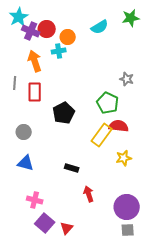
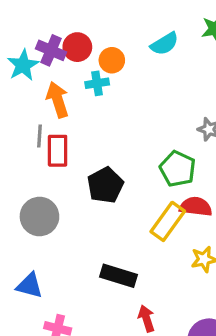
cyan star: (19, 17) -> (23, 65), moved
gray line: (15, 83) -> (39, 136), moved
gray circle: (24, 132) -> (39, 216), size x1.5
blue triangle: (26, 163) -> (30, 286), moved
black rectangle: (72, 168) -> (118, 276), size x1.5

